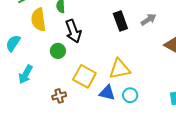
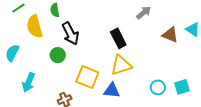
black rectangle: (120, 21) -> (118, 38), moved
cyan circle: (130, 95) -> (158, 87), moved

